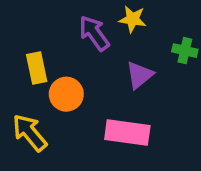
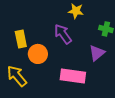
purple arrow: (94, 33) -> (63, 34), moved
purple triangle: (140, 75) -> (97, 53), moved

